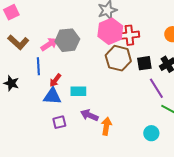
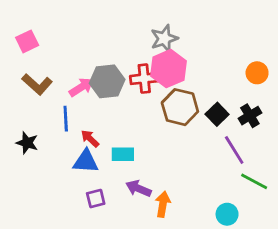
red cross: (129, 35) -> (144, 79), moved
black square: (144, 63) -> (217, 114), turned -35
red arrow: (55, 80) -> (90, 139), turned 96

